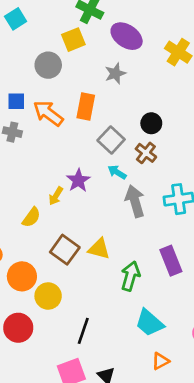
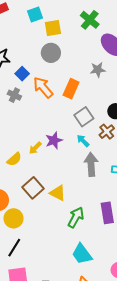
yellow square: (73, 40) -> (53, 28), moved
blue square: (16, 101) -> (22, 74), turned 32
black line: (83, 331) -> (14, 248), moved

